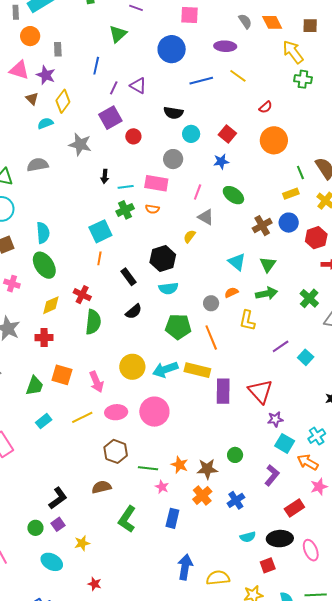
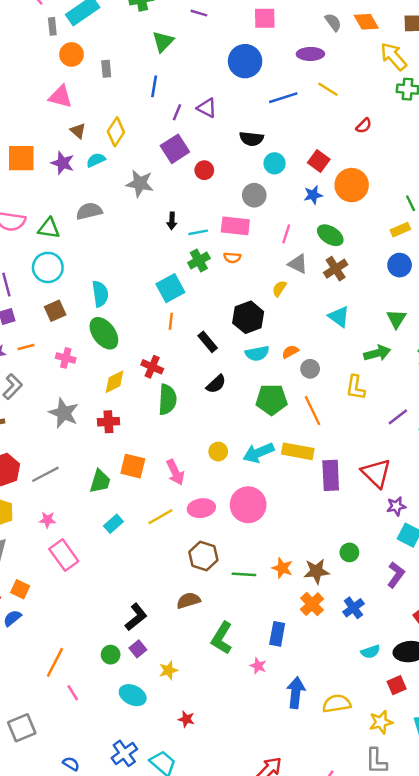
green triangle: (118, 34) -> (163, 42), moved
purple star: (46, 75) -> (63, 163), moved
orange circle: (274, 140) -> (352, 185), moved
brown cross: (262, 226) -> (336, 269), moved
green triangle: (268, 264) -> (396, 319), moved
orange semicircle: (231, 292) -> (290, 352), moved
yellow circle: (132, 367) -> (218, 452), size x0.6
pink star: (162, 487) -> (258, 666), moved

